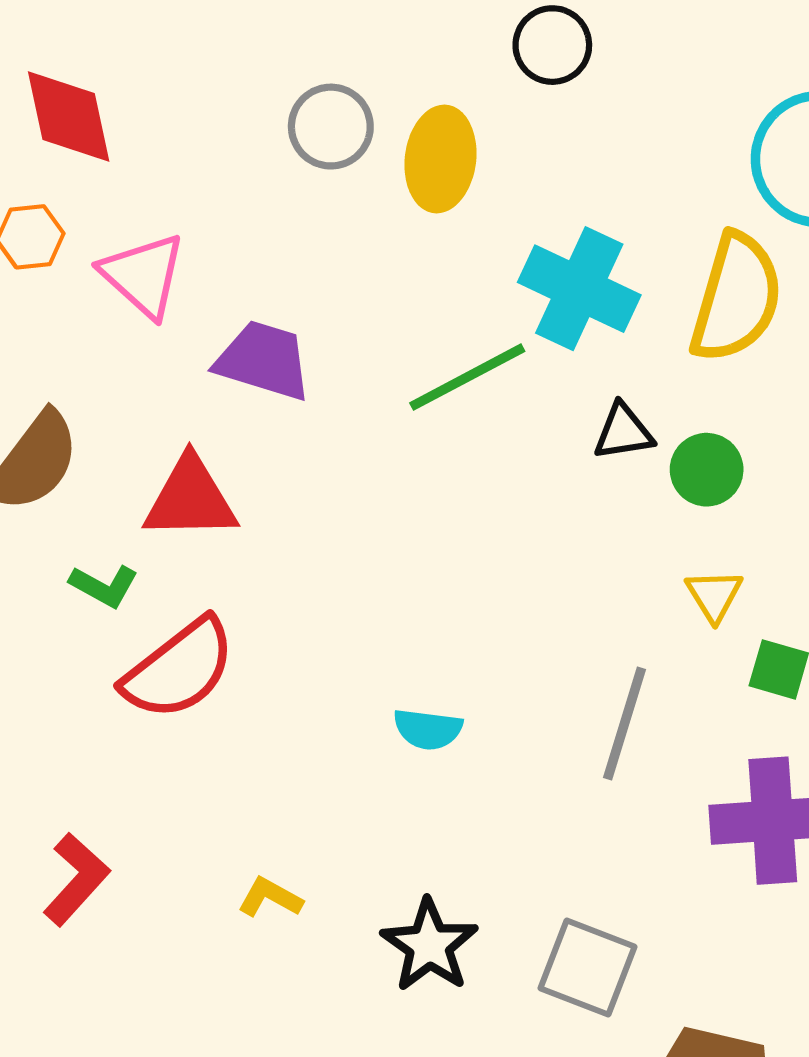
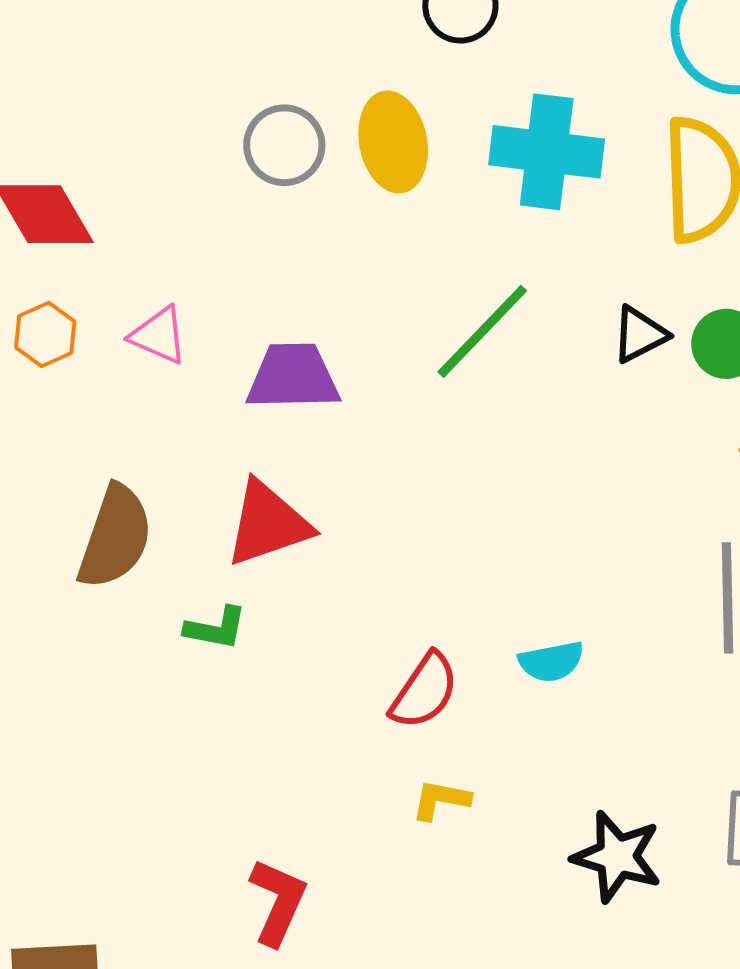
pink triangle: (143, 275) -> (159, 336), size x0.7
cyan cross: (579, 289) -> (547, 152), moved
red semicircle: (179, 669) -> (424, 691), moved, size x0.7
yellow L-shape: (270, 897) -> (441, 800), moved

